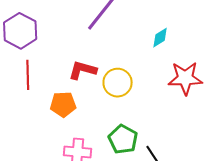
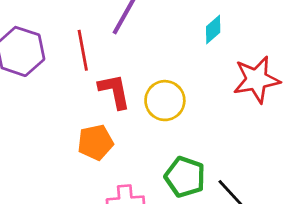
red L-shape: (83, 70) -> (114, 91), turned 72
red line: (28, 75) -> (83, 50), moved

